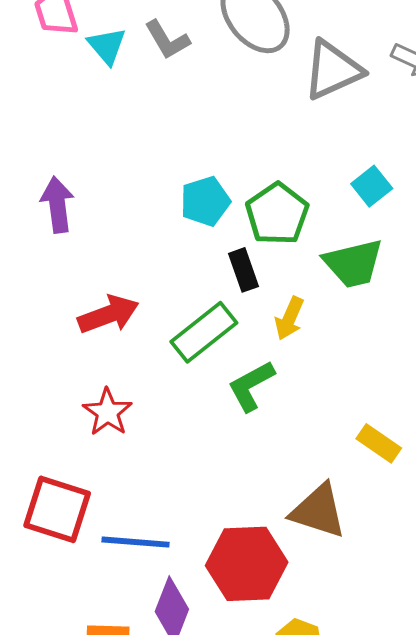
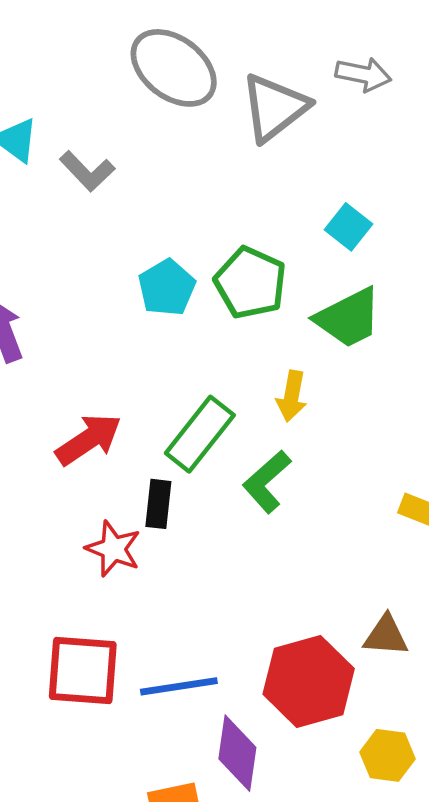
gray L-shape: (167, 40) -> (87, 171), moved
black rectangle: (243, 270) -> (158, 504), moved, turned 39
brown triangle: (318, 511) -> (386, 636), moved, size x0.7

